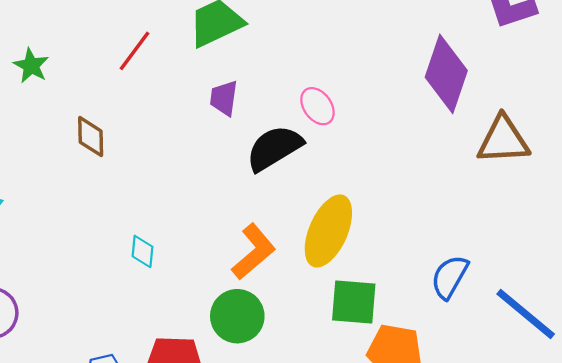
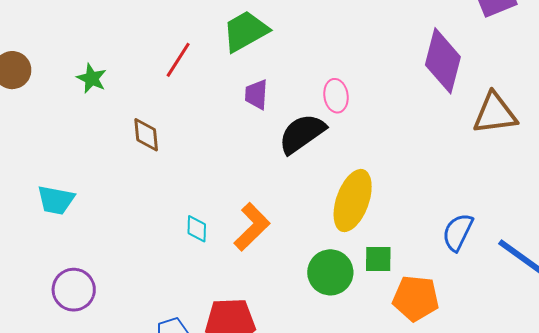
pink ellipse: (317, 106) -> (336, 96), turned 32
orange L-shape: (254, 252) -> (252, 227), moved
green square: (354, 302) -> (378, 259), size x0.7
green circle: (237, 316) -> (330, 272), moved

